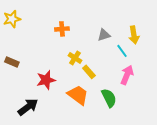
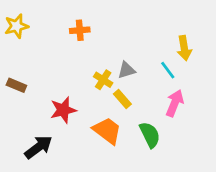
orange cross: (62, 29) -> (80, 30), moved
gray triangle: (104, 35) -> (126, 70), moved

